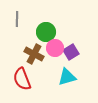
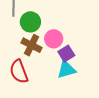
green circle: (46, 32) -> (30, 22), moved
purple square: (71, 52) -> (66, 54), moved

